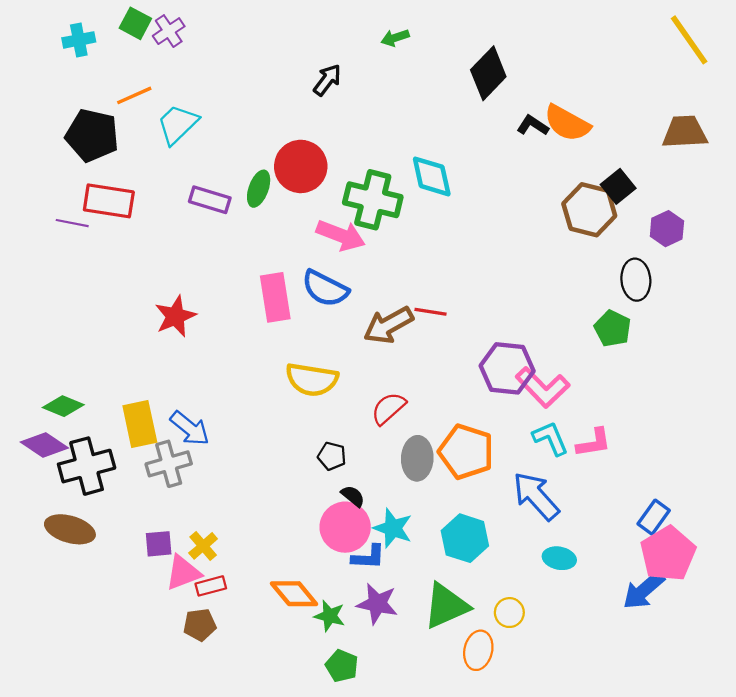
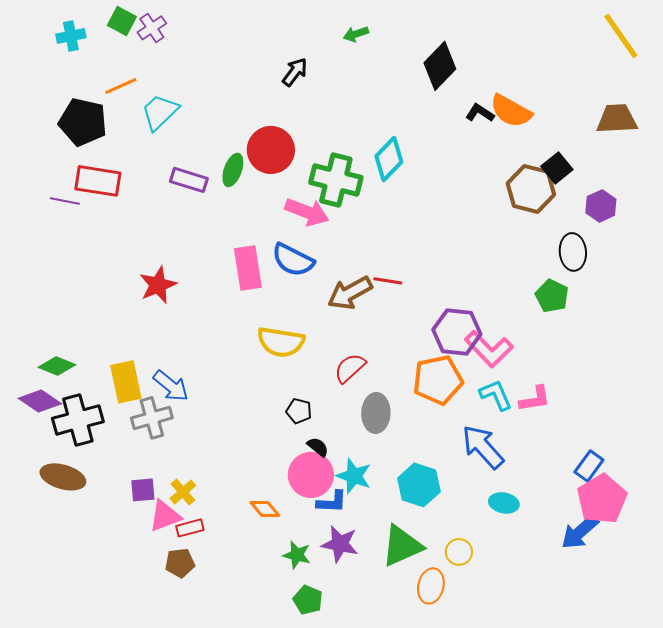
cyan diamond: (432, 176) -> (389, 159), turned 57
orange pentagon: (466, 452) -> (438, 380), moved, turned -30
orange diamond: (294, 594) -> (265, 509), moved, size x0.7

